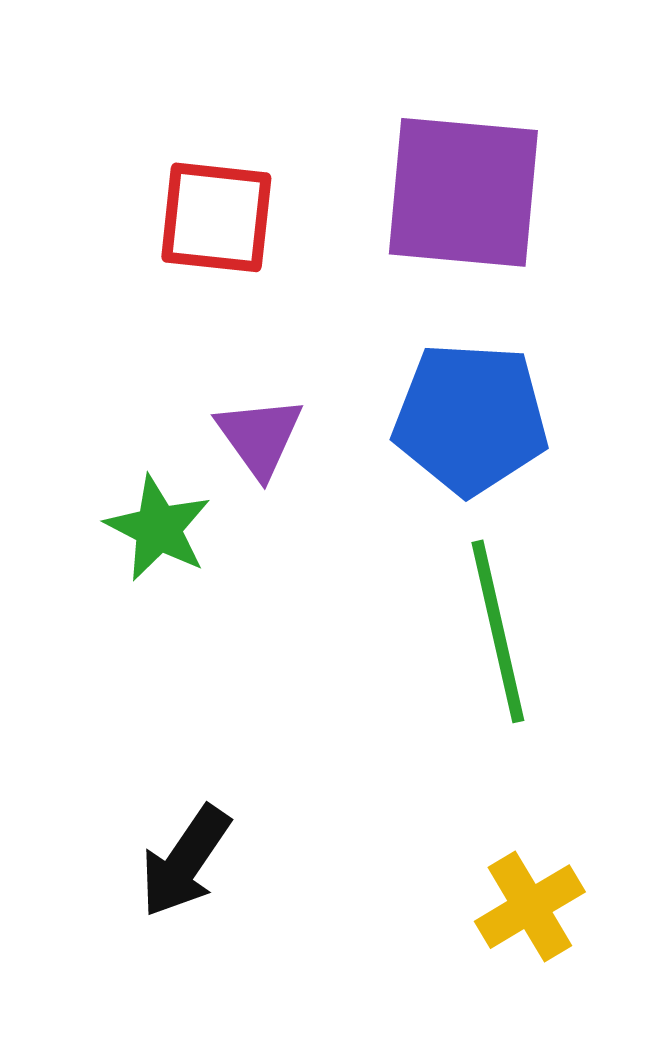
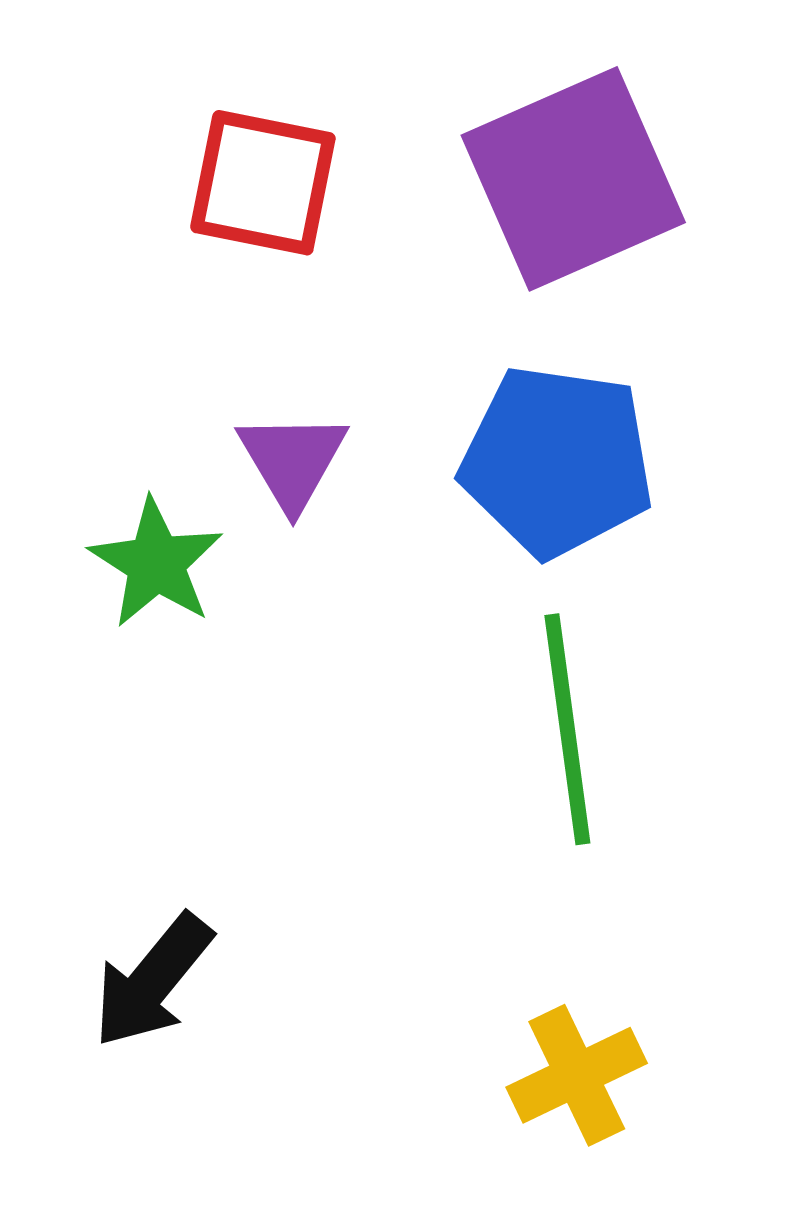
purple square: (463, 192) -> (573, 179), turned -34

